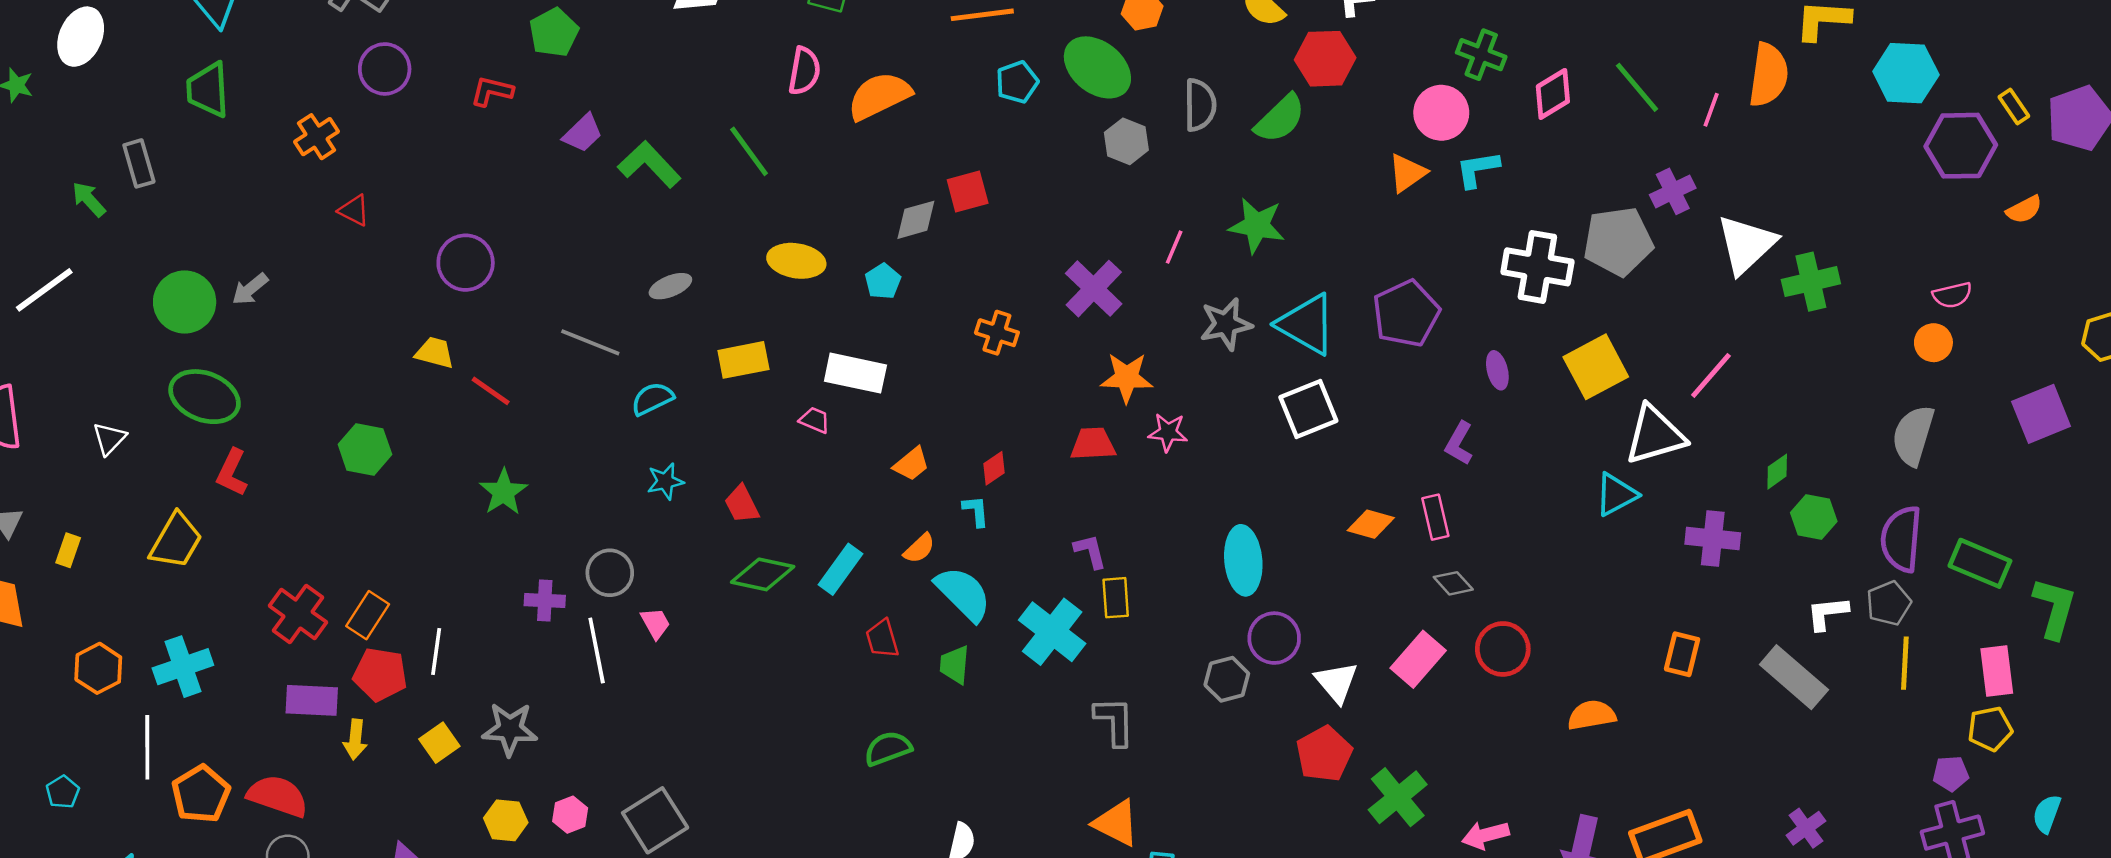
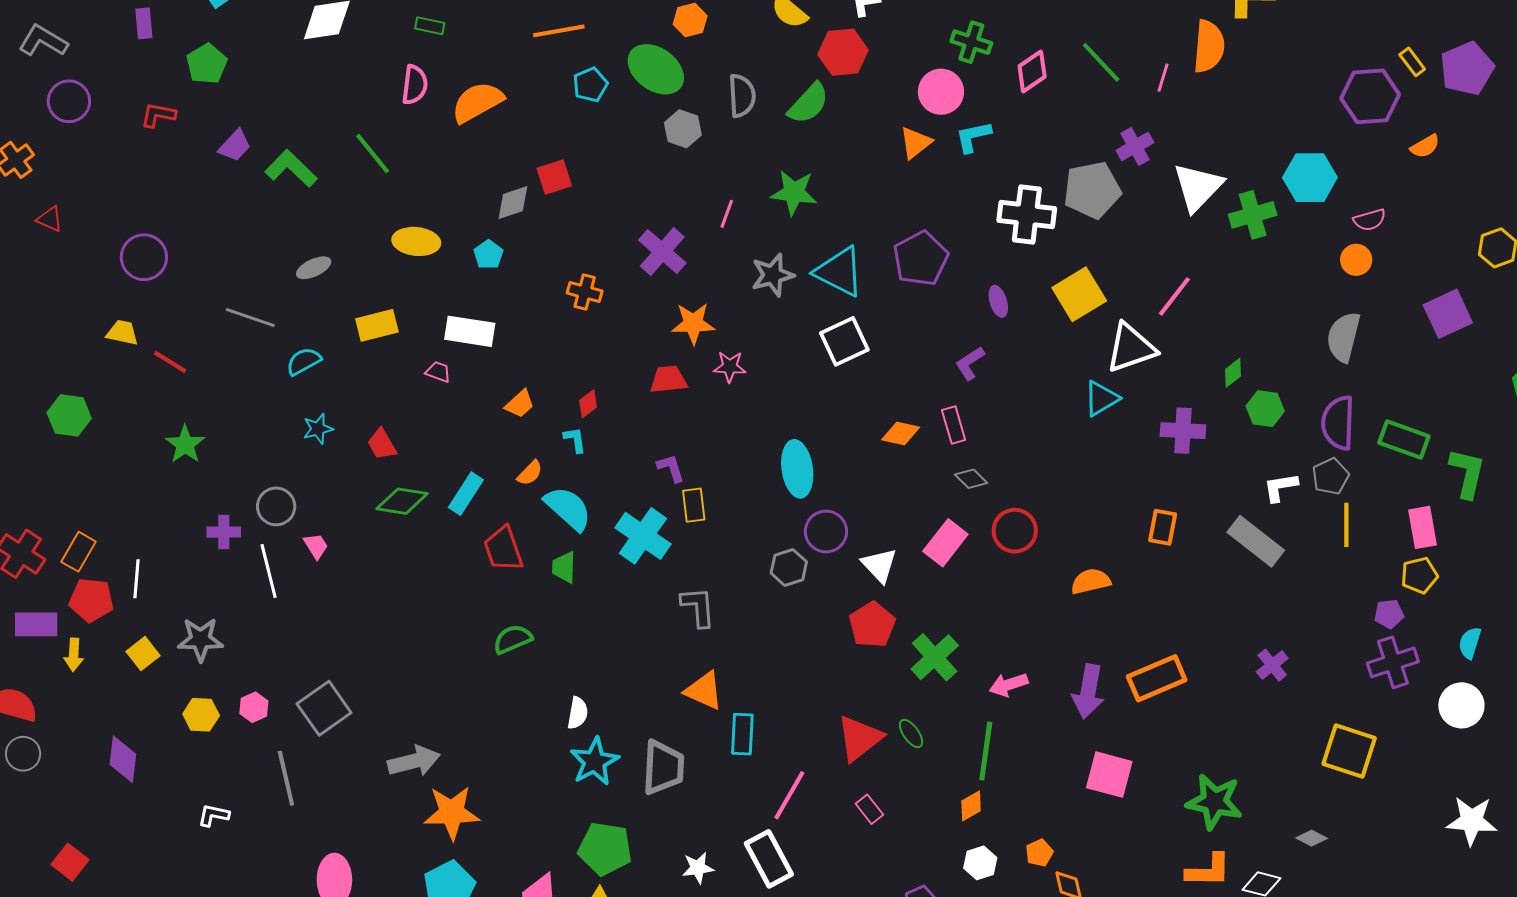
cyan hexagon: (1906, 73) -> (1310, 178), moved
purple L-shape: (1459, 443) -> (970, 363), turned 30
red trapezoid: (882, 639) -> (503, 549), size x1.4

